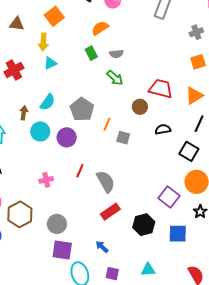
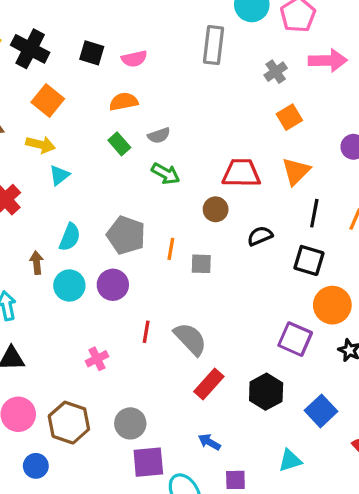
orange semicircle: (100, 28) -> (124, 102), turned 36
yellow arrow: (43, 42) -> (40, 145), turned -66
blue square: (178, 234) -> (321, 411), moved, turned -30

